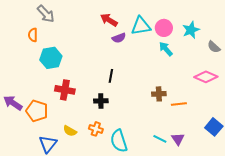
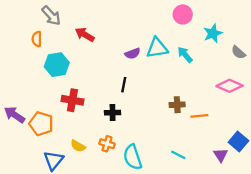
red arrow: (109, 20) -> (85, 35), moved
cyan triangle: (141, 26) -> (157, 48), moved
pink circle: (164, 28) -> (183, 14), moved
purple semicircle: (119, 38) -> (133, 53), moved
purple triangle: (178, 139) -> (221, 155), moved

